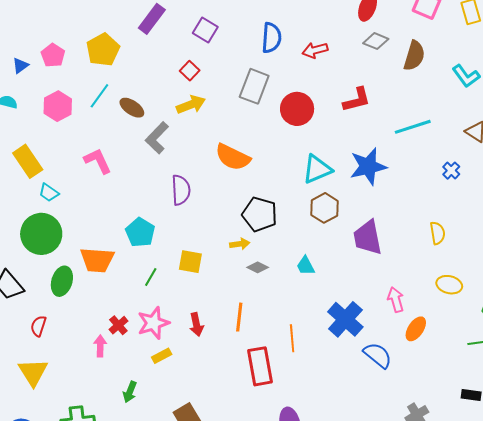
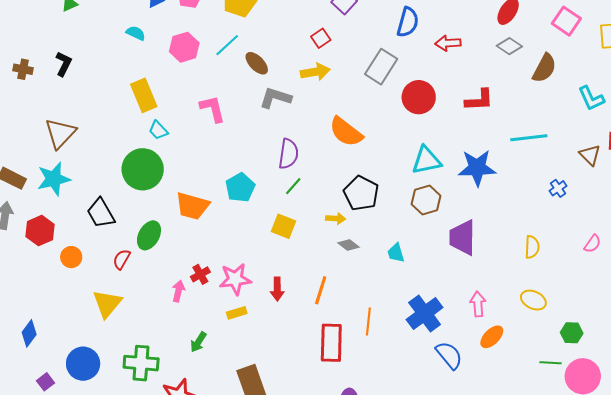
gray L-shape: (157, 138) -> (275, 98), turned 52
green line: (151, 277) -> (293, 186), moved
green ellipse: (62, 281) -> (149, 235), moved

